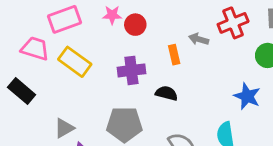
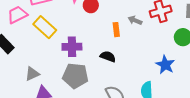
pink trapezoid: (35, 48) -> (17, 15), turned -50
purple cross: (131, 70) -> (72, 47), moved

